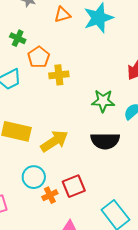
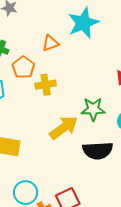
orange triangle: (62, 15) -> (50, 43), moved
yellow arrow: (54, 141) -> (64, 128), moved

